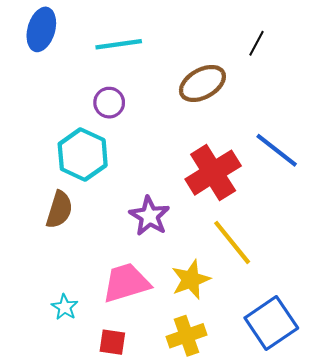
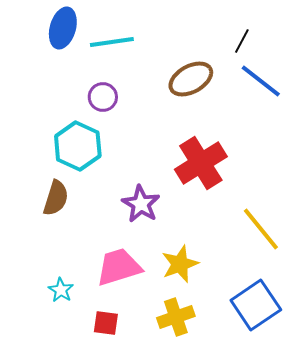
blue ellipse: (41, 29) -> (63, 28), moved
blue line: (277, 150) -> (261, 81), moved
yellow line: (232, 242) -> (261, 229), moved

